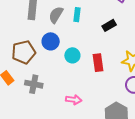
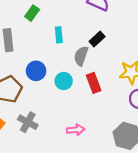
gray semicircle: (56, 15) -> (81, 56), moved
gray cross: (34, 84) -> (28, 122), turned 30

